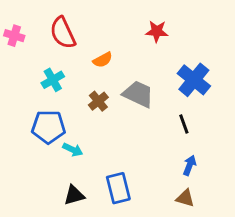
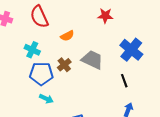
cyan cross: (53, 80) -> (32, 50), turned -35
blue pentagon: (48, 127) -> (41, 74), moved

